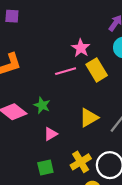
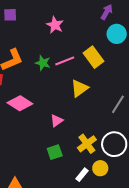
pink star: (81, 48) -> (55, 25), moved
green star: (42, 105) -> (43, 63), moved
yellow triangle: (89, 118) -> (80, 88), moved

